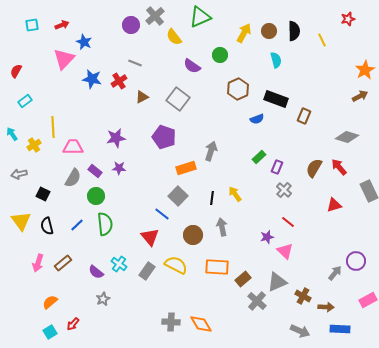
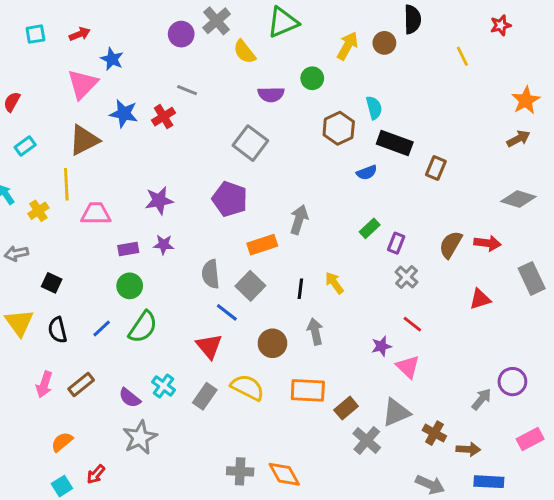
black semicircle: (294, 31) -> (412, 19), moved
cyan semicircle: (276, 60) -> (374, 108), moved
purple semicircle: (192, 66) -> (271, 94), turned -36
brown triangle: (142, 97) -> (84, 140), moved, size x1.6
gray diamond: (347, 137) -> (518, 199), moved
red arrow: (339, 167) -> (487, 243), turned 138
purple rectangle: (95, 171) -> (128, 249), turned -48
gray semicircle: (73, 178) -> (211, 274), moved, turned 144
green semicircle: (105, 224) -> (143, 327), turned 40
gray star: (103, 299) -> (140, 437), size x1.6

